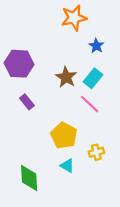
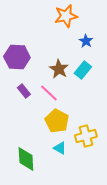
pink line: (90, 104) -> (49, 93), moved
yellow cross: (96, 152) -> (86, 136), size x1.5

